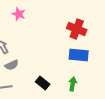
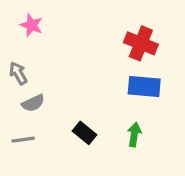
pink star: (19, 14) -> (31, 25), moved

